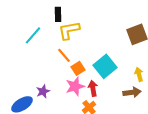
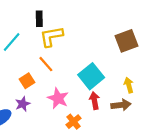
orange square: (78, 68) -> (27, 81), moved
pink star: (75, 86) -> (58, 98), turned -30
red arrow: (93, 88) -> (94, 101), moved

